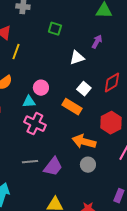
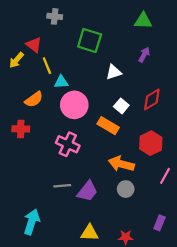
green square: (55, 29) -> (90, 40), size x1.6
purple arrow: (97, 42) -> (144, 55), moved
yellow line: (16, 52) -> (47, 66), turned -42
pink circle: (41, 88) -> (74, 105), size x1.6
cyan triangle: (29, 102) -> (61, 82), moved

